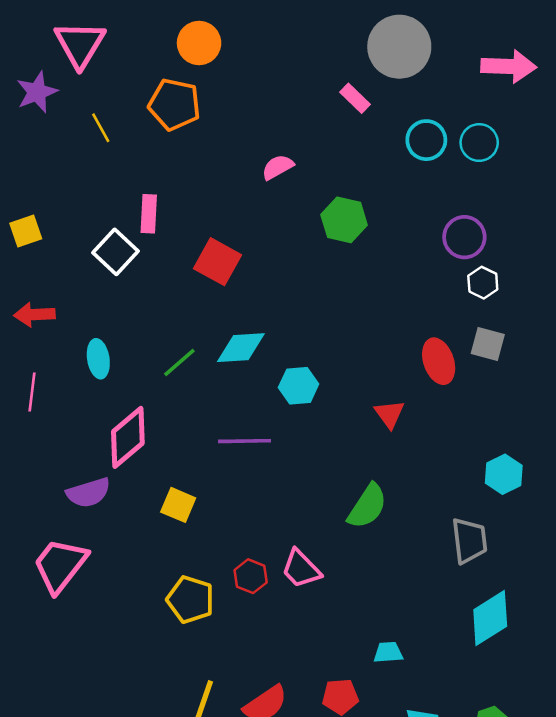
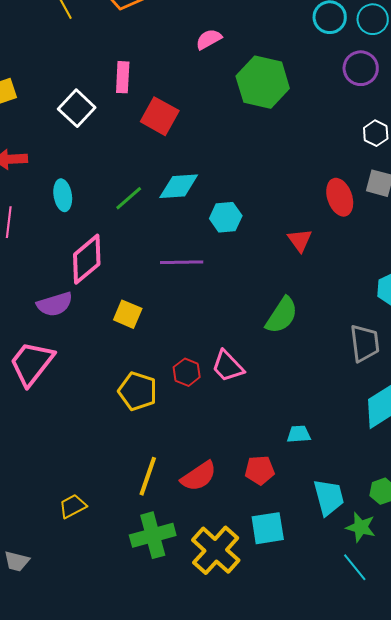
pink rectangle: (149, 214) -> (123, 77), moved
green hexagon: (344, 220) -> (263, 82), size x1.4
purple circle: (464, 237) -> (361, 68), moved

